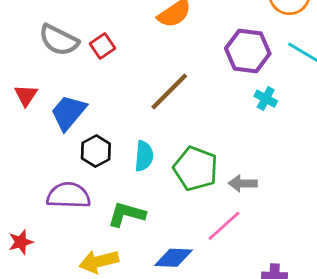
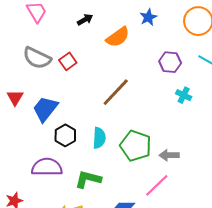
purple hexagon: (248, 51) -> (170, 62), size x0.7

